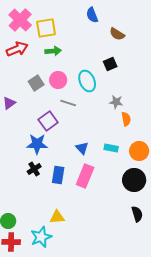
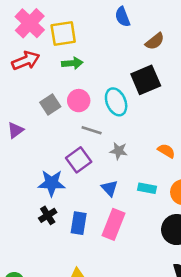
brown semicircle: (117, 34) -> (155, 41), turned -70
black square: (110, 64) -> (146, 80), size x1.6
gray star: (116, 102) -> (119, 151), moved
orange semicircle: (126, 119) -> (166, 151), turned -48
purple square: (48, 121) -> (79, 160), moved

